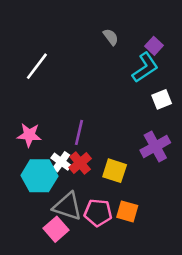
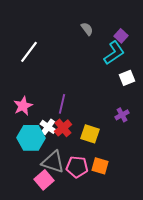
pink star: (29, 135) -> (23, 106), turned -30
purple cross: (155, 146) -> (122, 115), size x0.6

